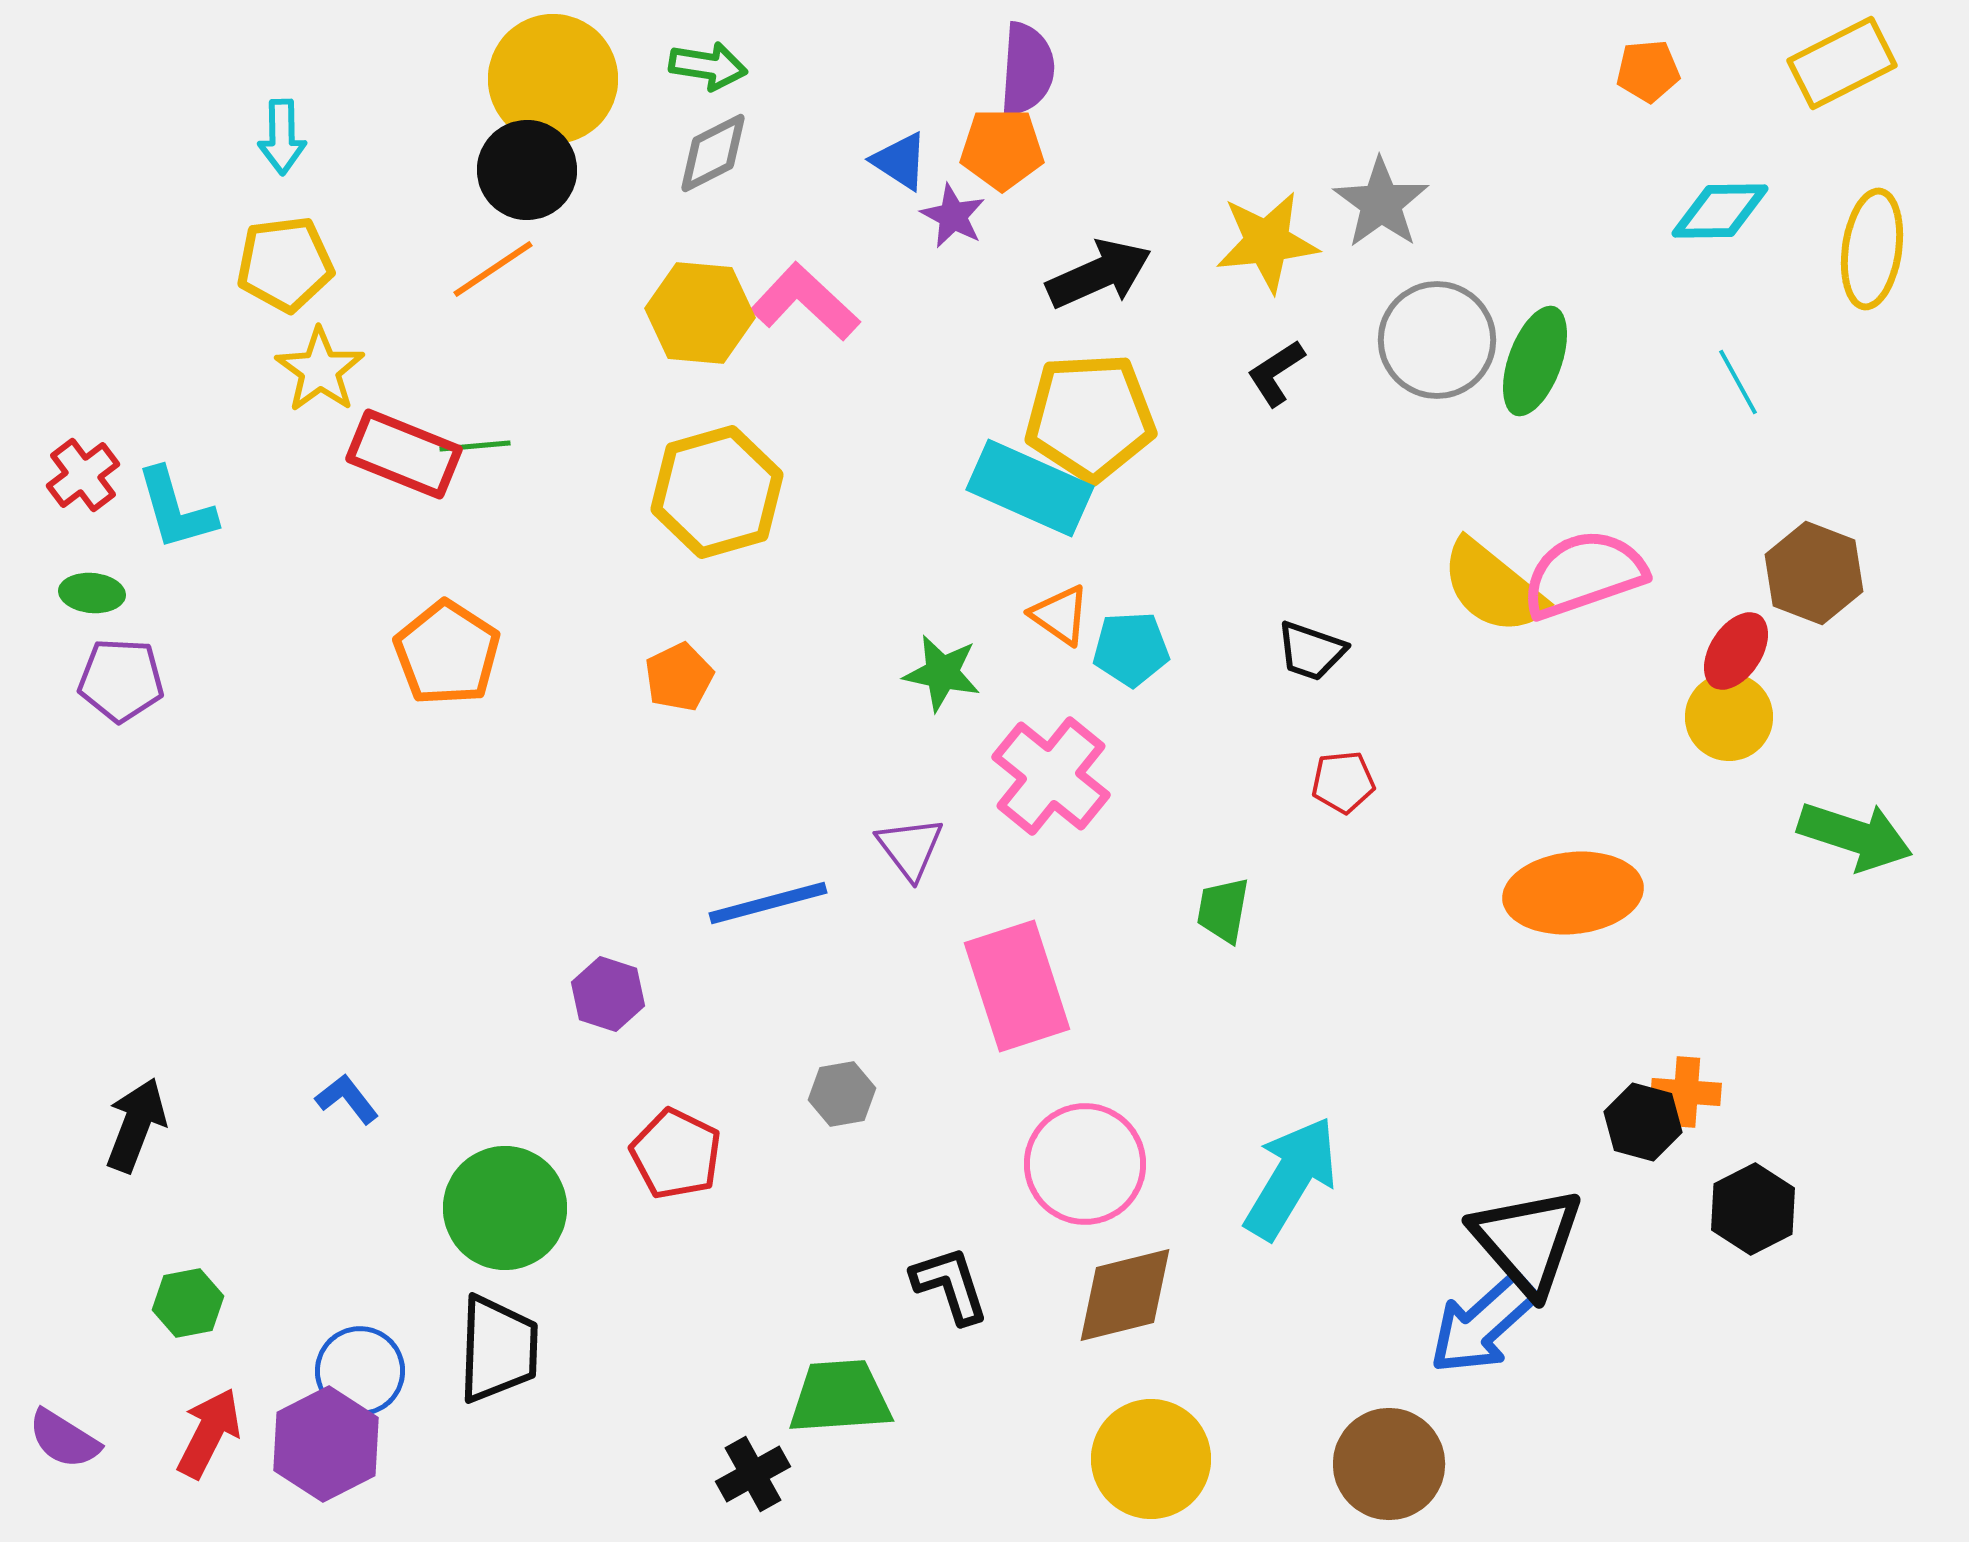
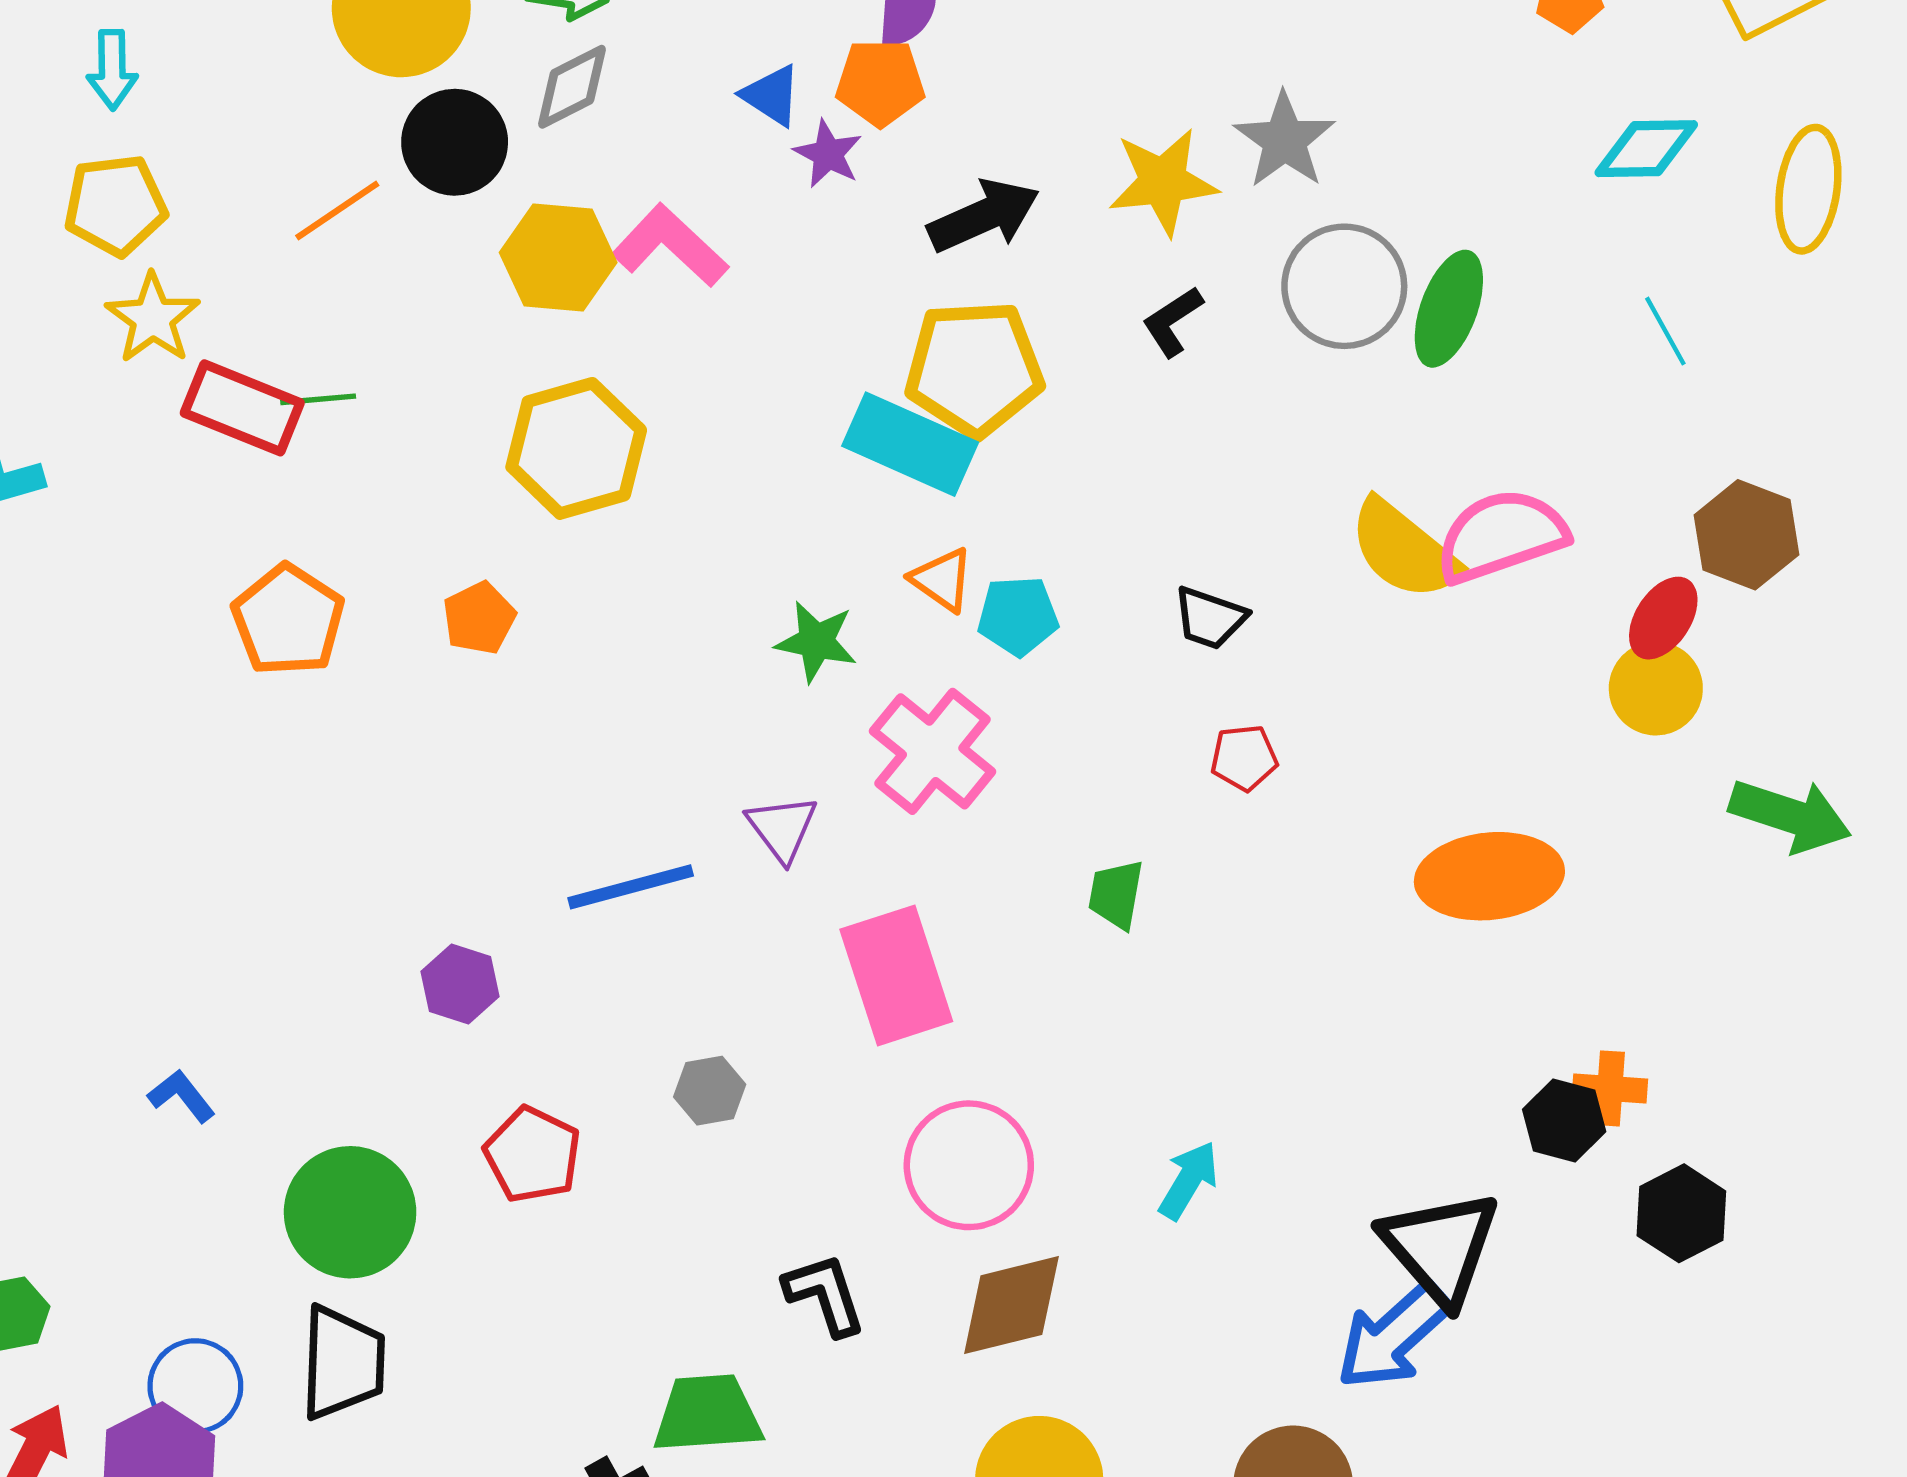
black circle: (527, 170) -> (455, 142), moved
orange pentagon: (679, 677) -> (479, 618), moved
cyan arrow: (1291, 1178) -> (1189, 1180), size x0.6

